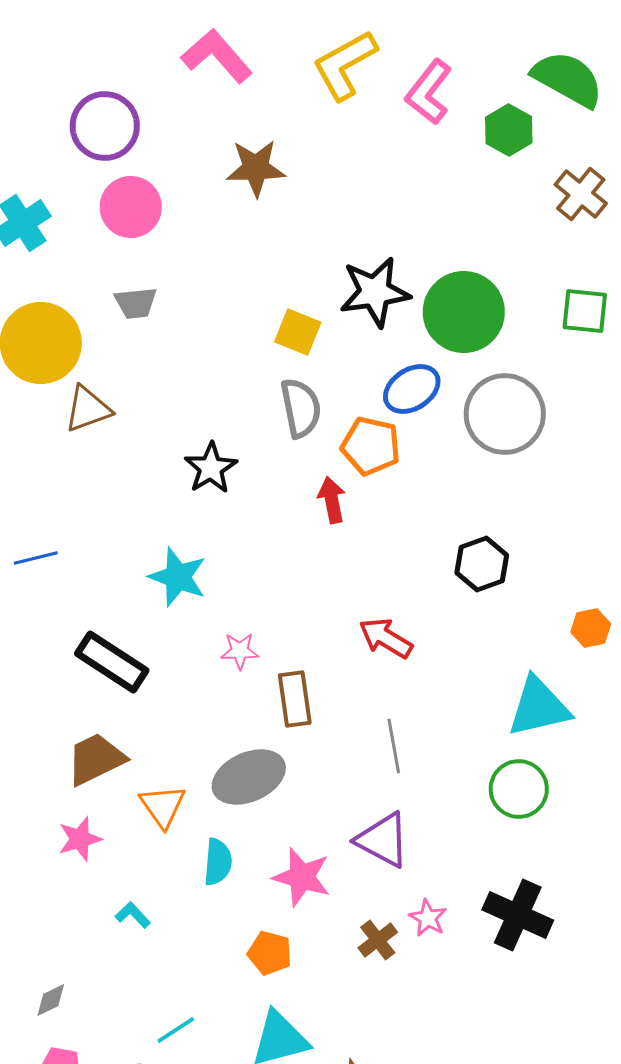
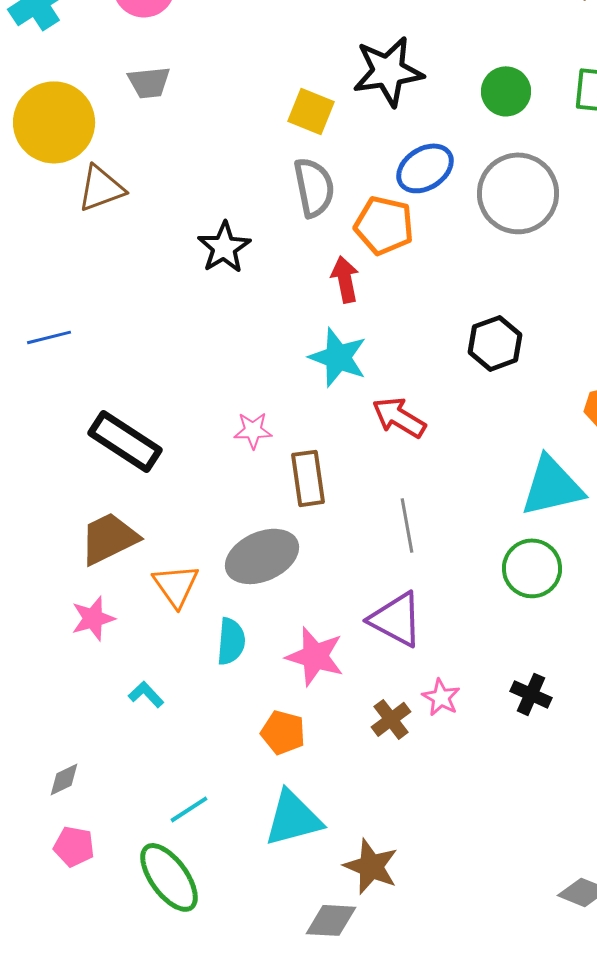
green circle: (464, 312) -> (506, 91), moved, size x0.6
cyan star: (178, 577) -> (338, 357), moved
black cross: (518, 915) -> (531, 694), size x0.6

